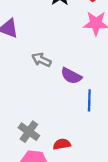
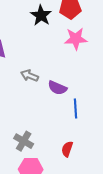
red semicircle: (62, 144) -> (67, 149), moved, turned -56

